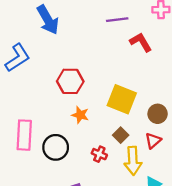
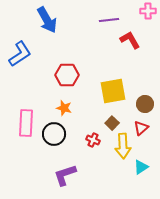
yellow square: (122, 99) -> (113, 91), turned -32
orange star: (80, 115) -> (64, 108), moved

